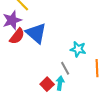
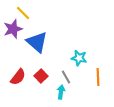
red semicircle: (17, 36) -> (18, 77), moved
red square: (47, 84) -> (41, 76), moved

